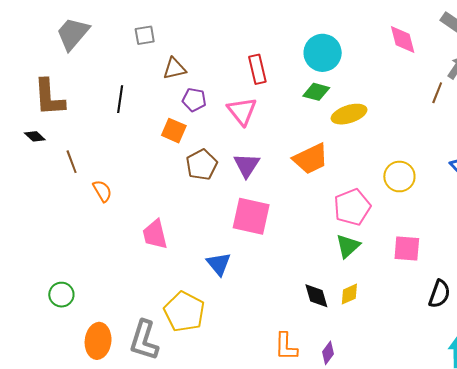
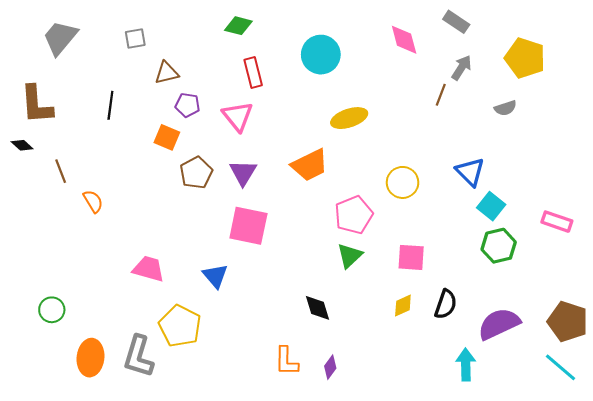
green diamond: (316, 92) -> (238, 26), moved
pink trapezoid: (155, 234) -> (149, 269), moved, turned 120
yellow diamond: (349, 294) -> (403, 305), moved

